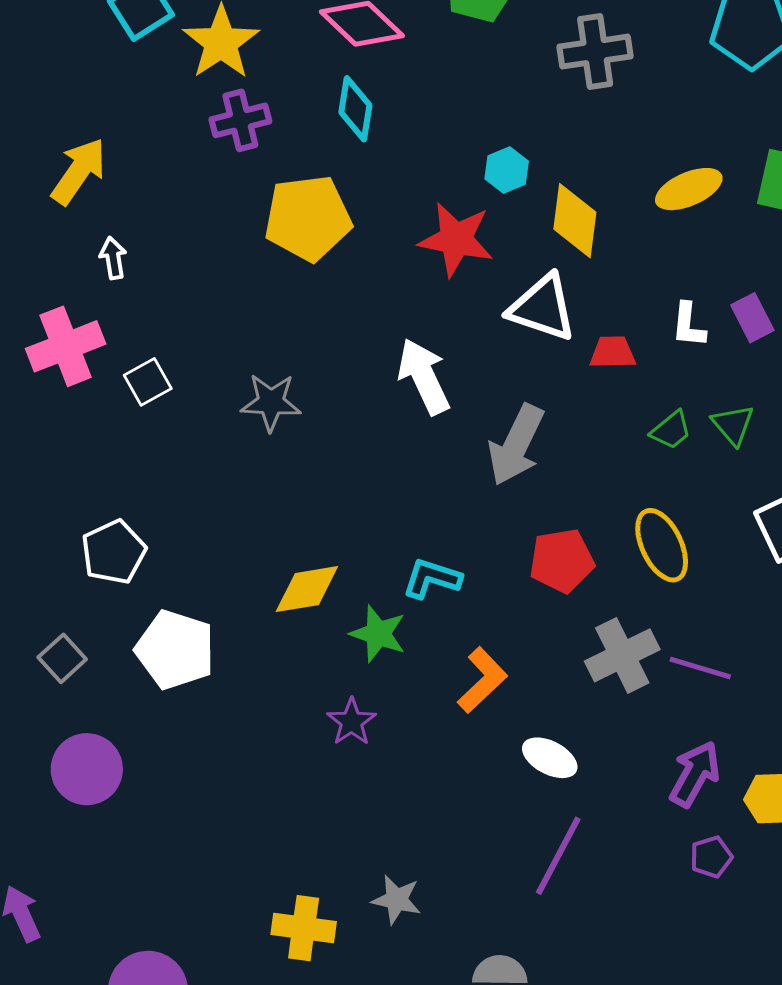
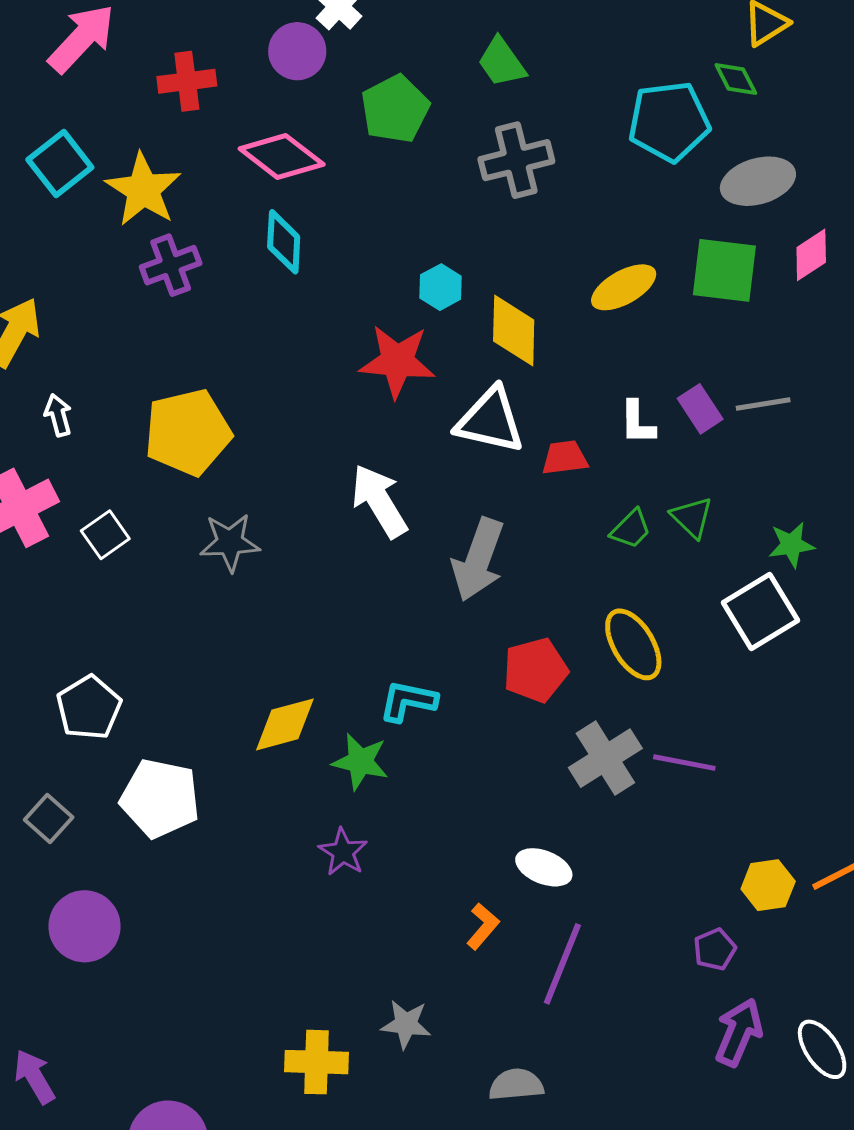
yellow pentagon: (308, 218) -> (188, 432), moved
orange L-shape: (482, 680) -> (483, 926), moved, size x0.7
purple arrow: (695, 774) -> (739, 1032), moved

